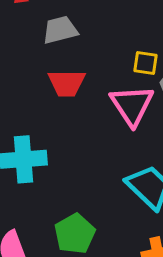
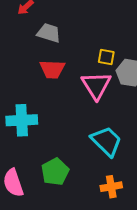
gray trapezoid: (60, 30) -> (49, 33), turned 30

